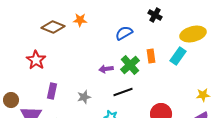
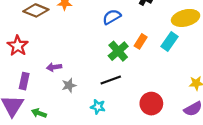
orange rectangle: (151, 56) -> (141, 41), turned 40
purple arrow: (106, 69) -> (54, 67), moved
purple rectangle: (52, 91) -> (24, 81), moved

